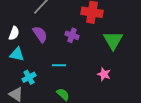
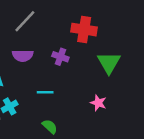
purple semicircle: (40, 34) -> (23, 56), turned 126

